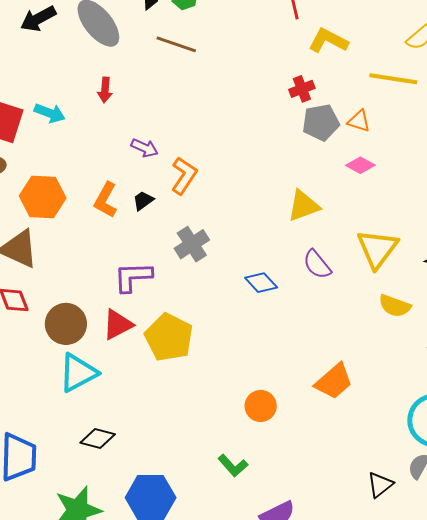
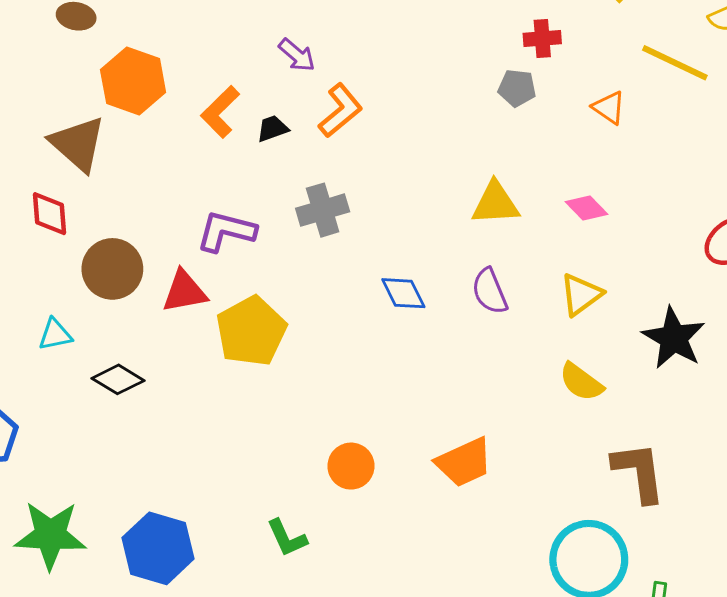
gray pentagon: (321, 122) -> (517, 88), moved, size x0.7
pink diamond: (360, 165) -> (587, 208), moved
yellow triangle: (377, 249) -> (581, 295), size x0.7
cyan triangle: (78, 373) -> (55, 334), moved, size x0.6
black diamond: (98, 439) -> (118, 379), moved

